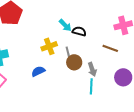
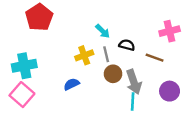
black semicircle: (79, 31) -> (127, 45), moved
gray line: (68, 53) -> (106, 54), moved
gray arrow: (92, 69) -> (134, 82), size x1.5

